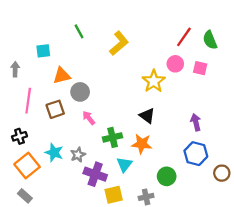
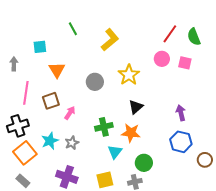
orange triangle: (62, 76) -> (57, 70), turned -48
yellow star: (154, 81) -> (129, 75), moved
gray circle: (80, 92) -> (95, 82), moved
black triangle: (147, 116) -> (136, 107), turned 42
pink arrow: (89, 118) -> (70, 113), moved, turned 72
black cross: (19, 136) -> (18, 126), size x1.5
cyan star: (54, 153) -> (50, 141), turned 30
purple cross: (95, 174) -> (67, 177), moved
green circle: (167, 176) -> (144, 163), moved

